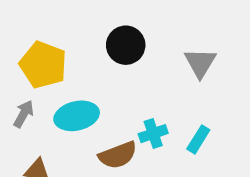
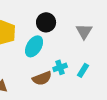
cyan ellipse: (77, 116) -> (34, 46), moved, turned -45

